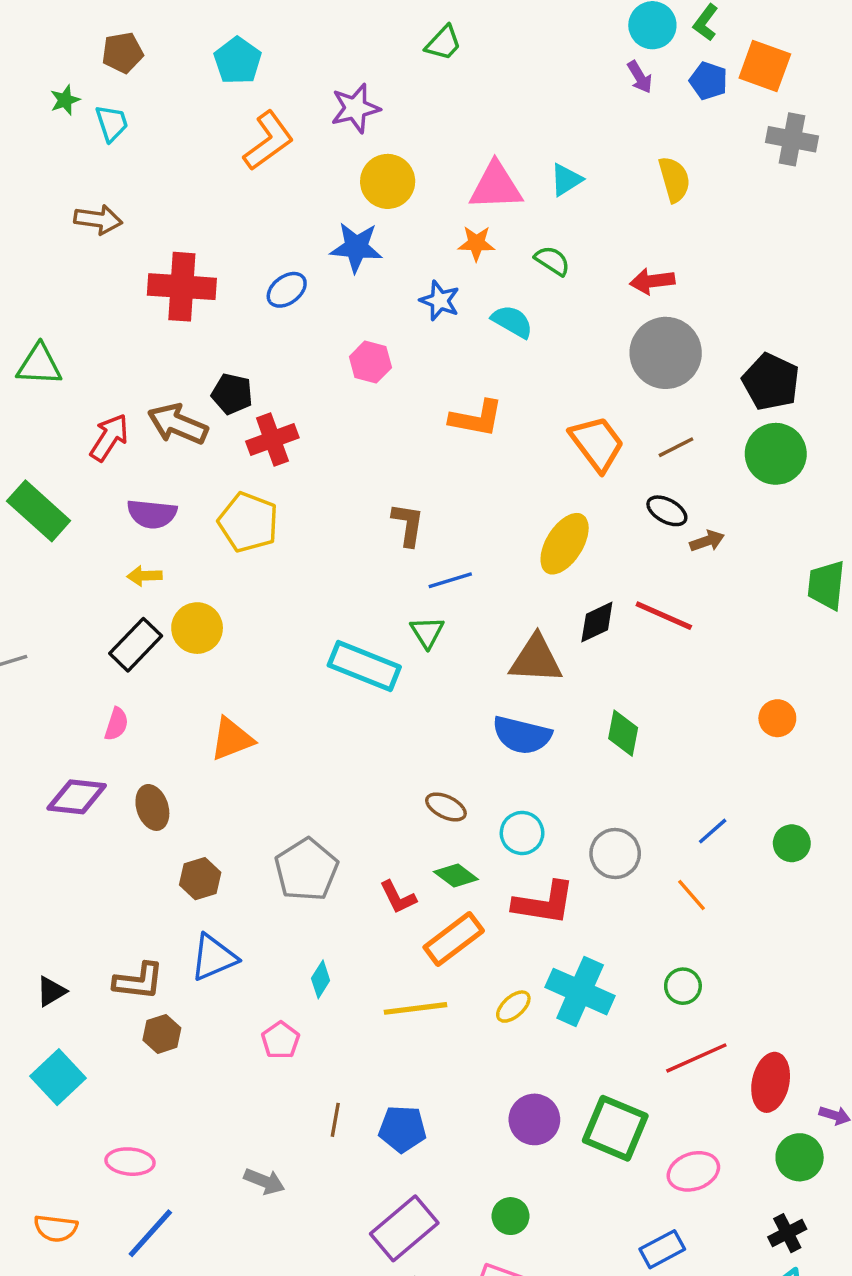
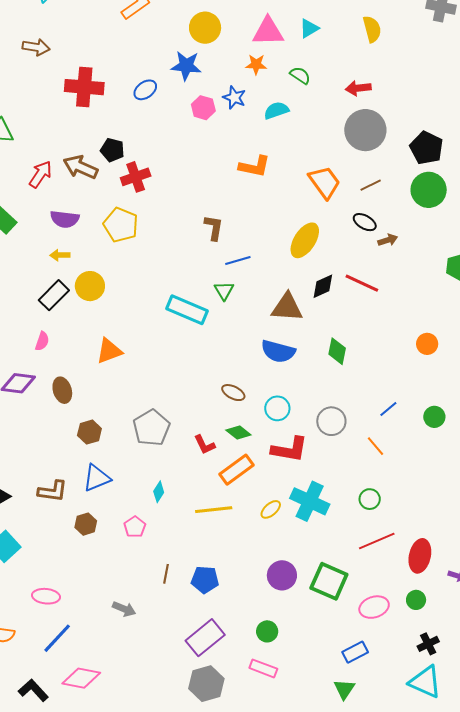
cyan semicircle: (512, 322) -> (276, 110), turned -50
pink hexagon: (370, 362) -> (203, 108), moved
brown hexagon: (162, 1034) -> (86, 524), moved
green circle: (800, 1157) -> (416, 600), moved, size x0.7

